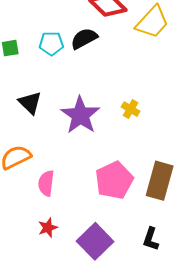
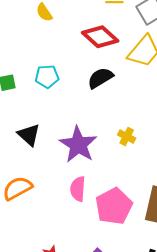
black semicircle: (84, 39) -> (100, 78), moved
pink semicircle: (46, 183) -> (78, 189), moved

